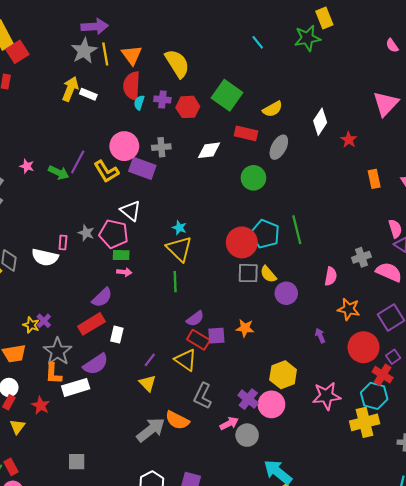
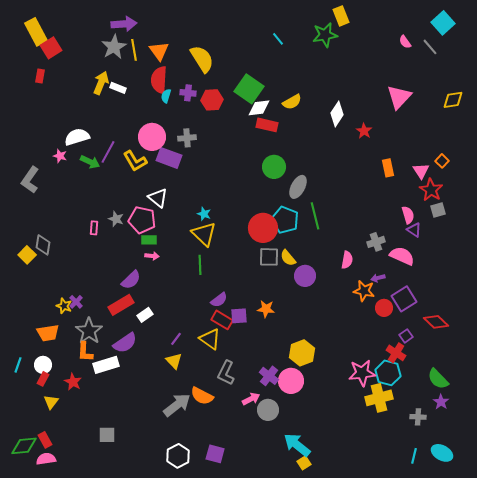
gray ellipse: (279, 147) -> (298, 187), moved
white diamond: (209, 150) -> (259, 108), moved
white semicircle: (45, 257) -> (77, 137), moved, turned 150
white rectangle: (117, 335) -> (145, 315), turned 42
purple arrow: (320, 336) -> (378, 278), moved, turned -80
red circle: (364, 347) -> (384, 308), moved, size x0.6
pink star: (326, 396) -> (362, 373), moved

